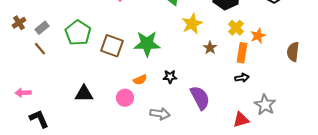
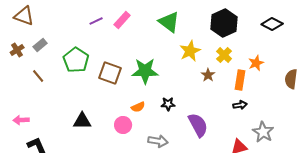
gray rectangle: (42, 28) -> (40, 45), moved
yellow cross: (236, 28) -> (224, 55), moved

